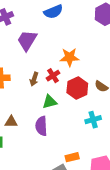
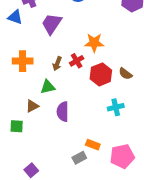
green triangle: (50, 102) -> (48, 87), moved
brown triangle: (11, 122) -> (32, 106), turned -32
orange rectangle: (72, 157) -> (93, 145), turned 32

